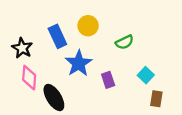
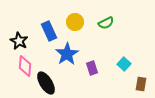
green semicircle: (125, 42) -> (106, 23), moved
brown rectangle: (156, 99) -> (141, 84), moved

